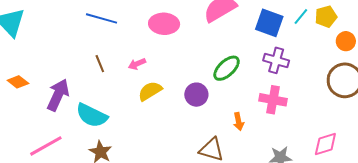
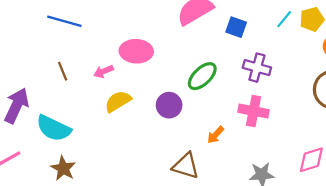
blue square: (269, 23) -> (236, 27), moved, size x0.7
pink ellipse: (164, 24) -> (136, 51), moved
orange arrow: (239, 121) -> (216, 135), turned 54

